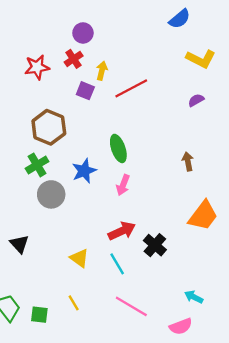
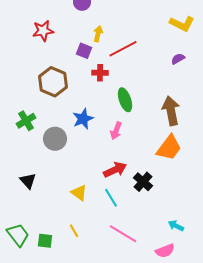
red cross: (74, 59) -> (100, 73), moved, turned 35
green ellipse: (118, 148) -> (125, 100), moved
brown arrow: (188, 161) -> (171, 111), size x1.8
green cross: (37, 165) -> (26, 121), moved
orange trapezoid: (203, 216) -> (169, 148), moved

